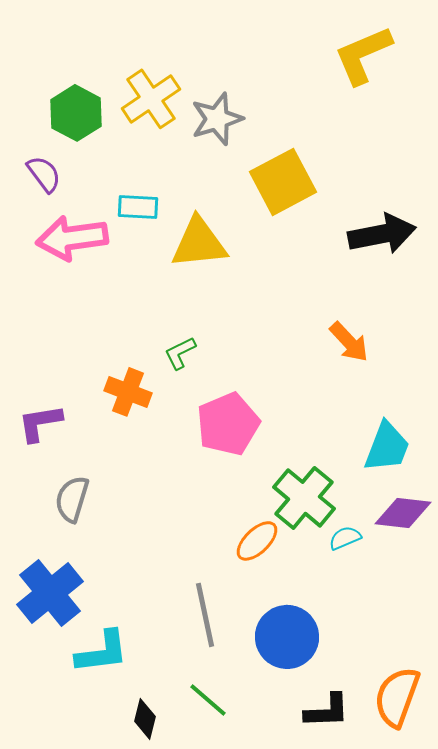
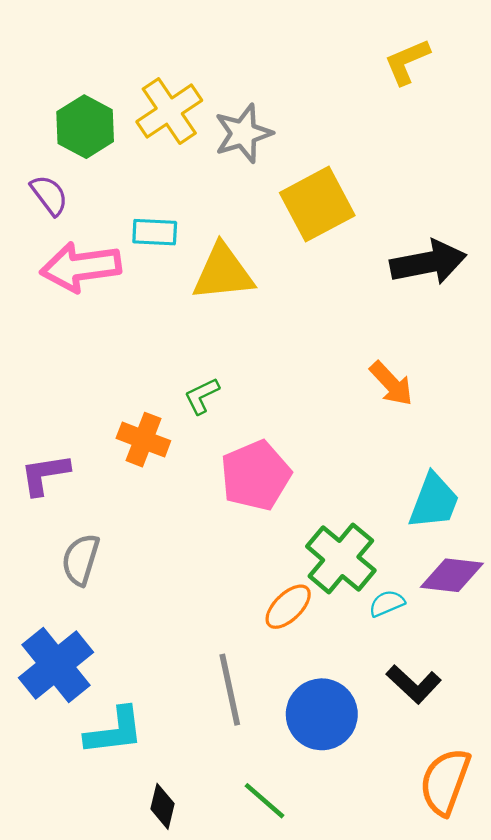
yellow L-shape: (363, 55) -> (407, 62), size x0.7
green line: (208, 700) -> (265, 801), moved
black L-shape: (327, 711) -> (414, 684), moved, turned 45

